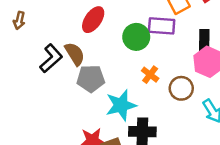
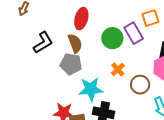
red ellipse: (93, 20) -> (81, 19), turned -30
purple rectangle: (162, 26) -> (134, 33), turned 45
brown semicircle: (75, 54) -> (75, 43), moved

